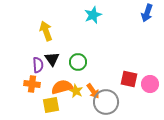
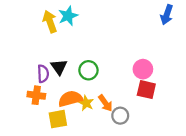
cyan star: (93, 15) -> (68, 16), moved
yellow arrow: (46, 31) -> (50, 21), moved
pink circle: (150, 84) -> (143, 69), moved
gray circle: (106, 102) -> (120, 116), size x0.6

